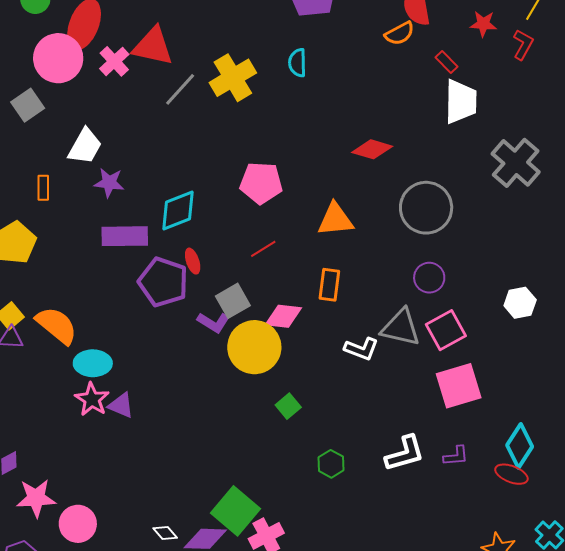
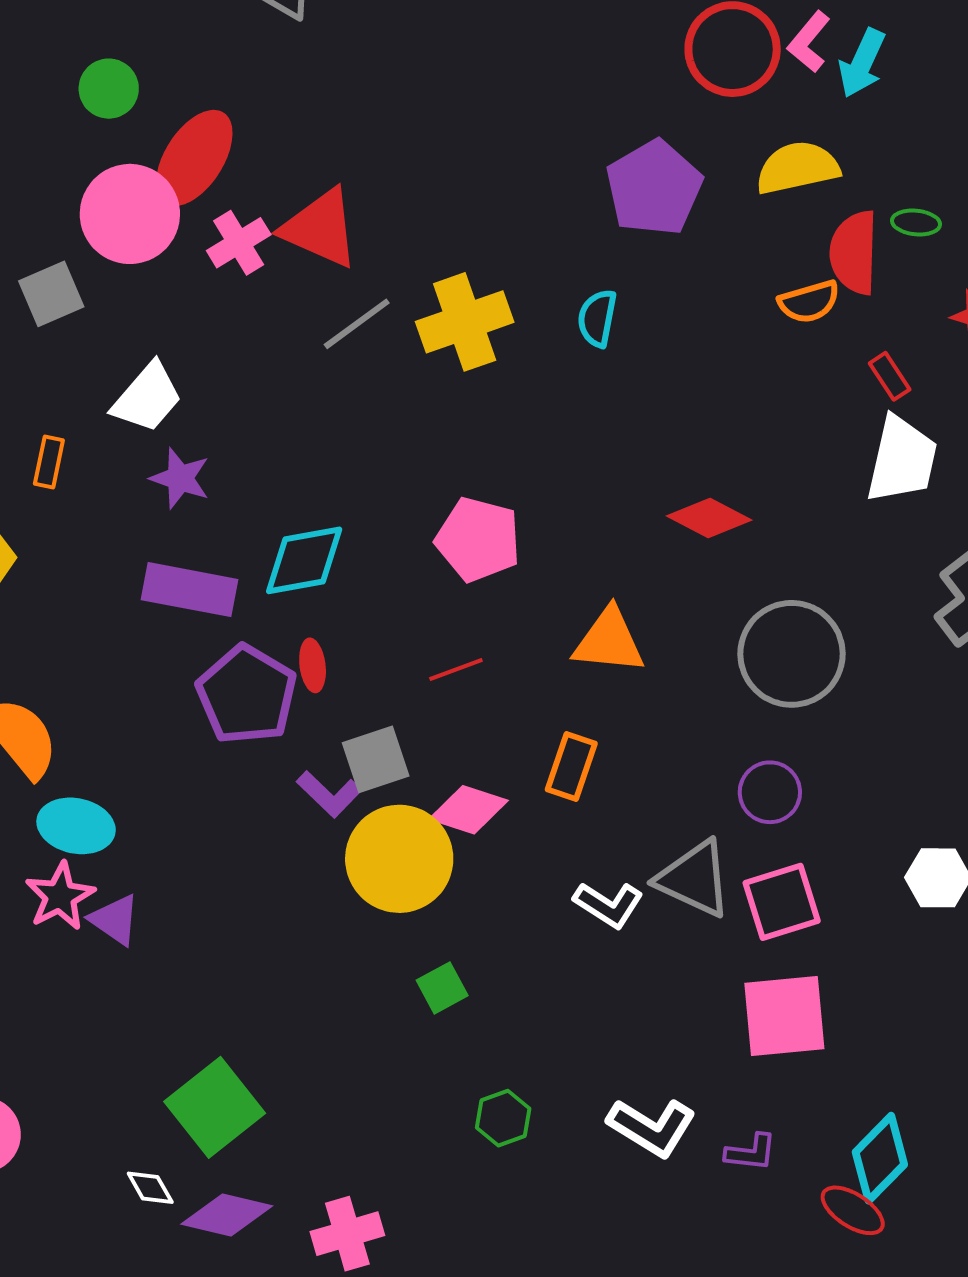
white L-shape: (405, 453) -> (652, 1127), turned 36
green square: (235, 511) -> (215, 1107), moved

